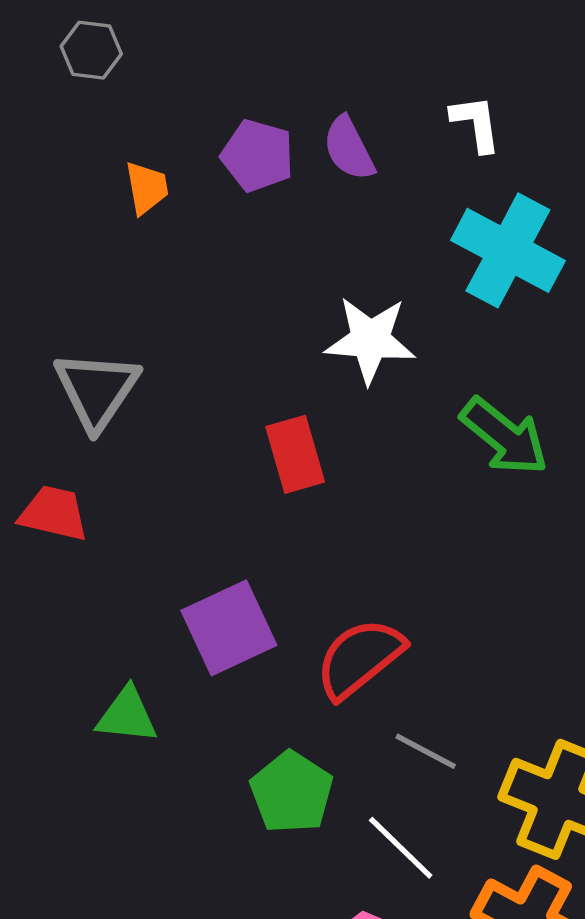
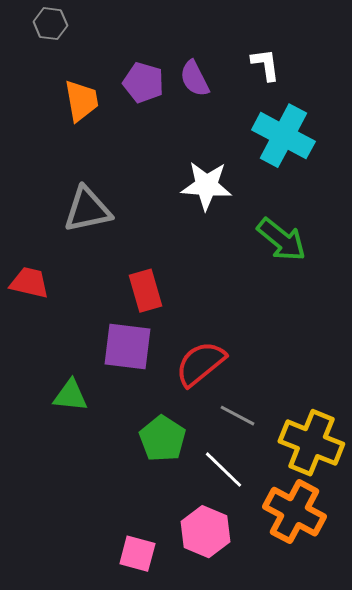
orange trapezoid: (147, 188) -> (81, 101), size x1.4
gray triangle: (97, 390) -> (87, 210), moved, turned 44
red rectangle: (295, 454) -> (145, 291), moved
purple square: (229, 628) -> (127, 347), turned 32

